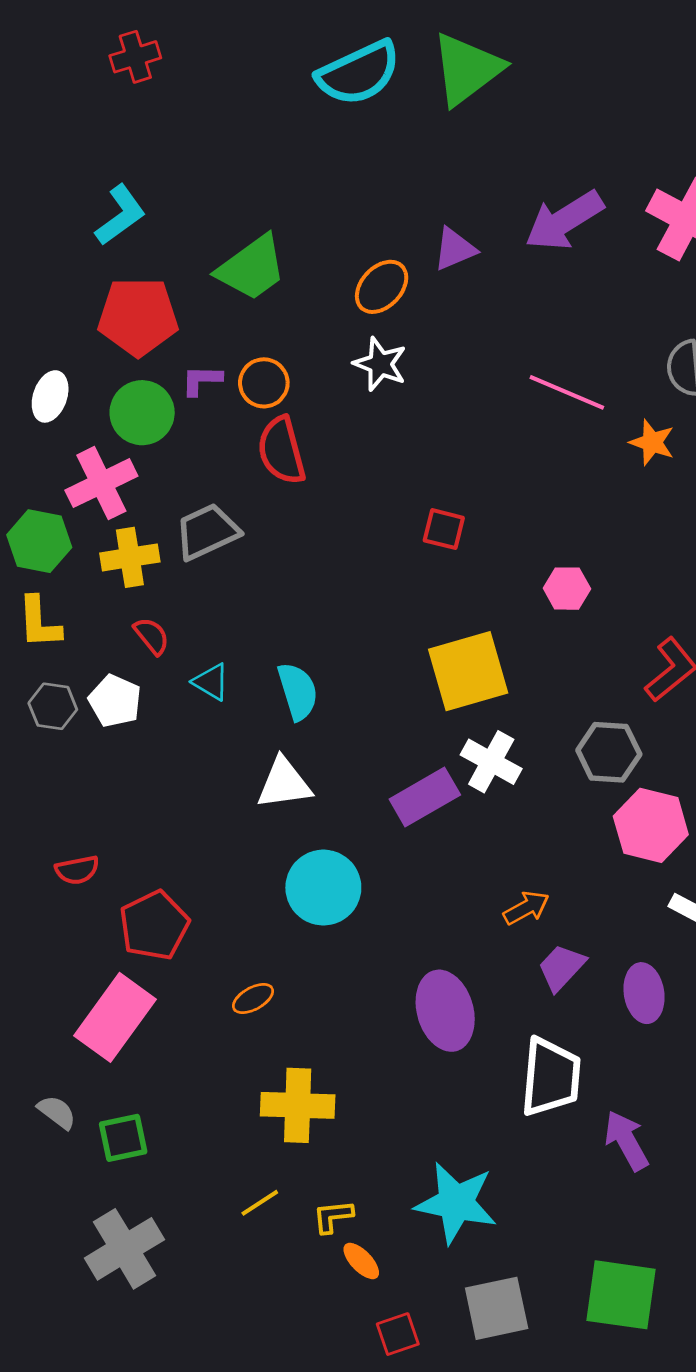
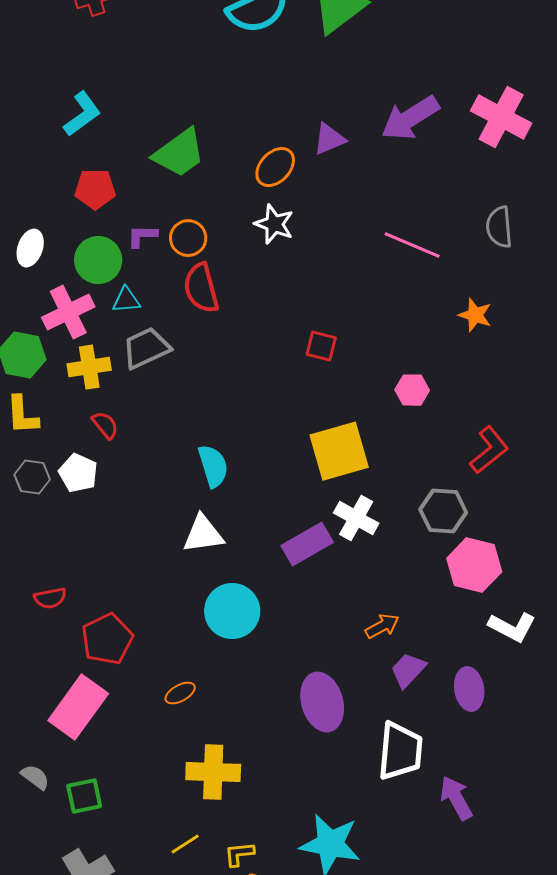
red pentagon: (138, 317) -> (95, 189), size x0.7
orange star: (652, 442) -> (475, 315), moved
cyan triangle: (211, 682) -> (126, 300), moved, turned -36

